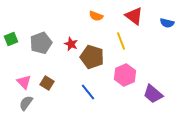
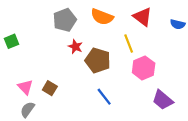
orange semicircle: (96, 16) -> (102, 17), size x1.5
gray pentagon: (41, 43) -> (65, 20), moved
pink hexagon: (125, 75) -> (144, 68), moved
blue line: (88, 92) -> (104, 97), moved

